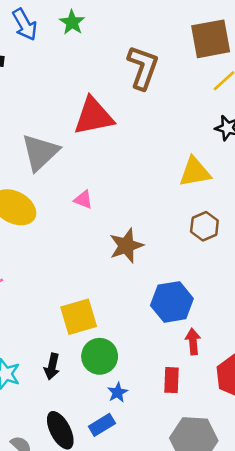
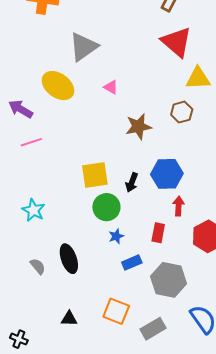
red triangle: (94, 116) -> (177, 42), moved, turned 44
brown hexagon: (204, 226) -> (182, 112), moved
black arrow: (52, 366) -> (132, 182), moved
blue rectangle: (102, 425) -> (132, 262), moved

